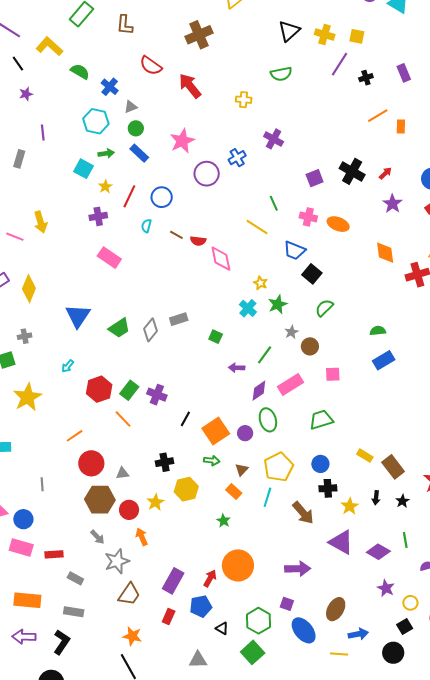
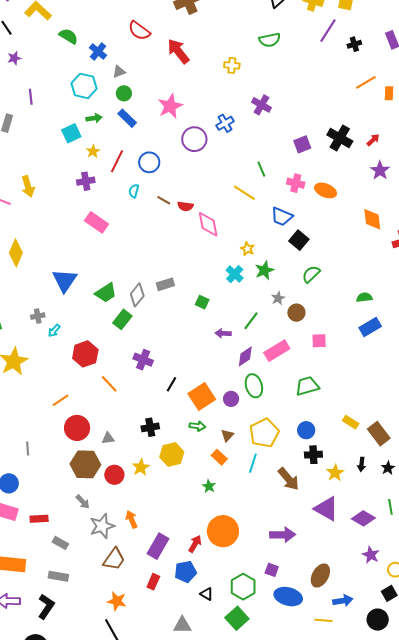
cyan square: (84, 169) -> (71, 133), turned 36
gray cross: (25, 336) -> (38, 316), moved
green rectangle: (129, 390) -> (122, 319), moved
orange arrow: (142, 537) -> (132, 519), moved
blue ellipse: (304, 630) -> (288, 597), turned -36

